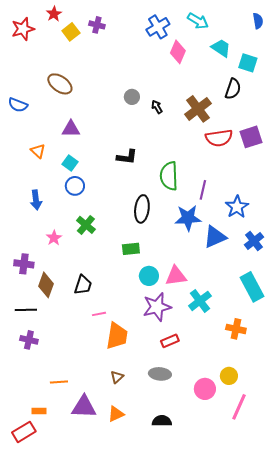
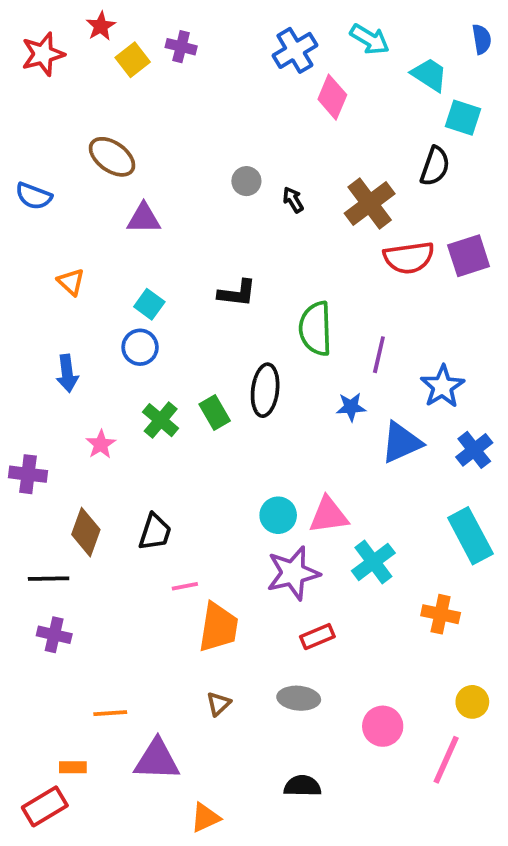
cyan trapezoid: (221, 48) -> (429, 75), moved
purple triangle: (71, 129) -> (144, 218), moved
cyan square: (70, 163) -> (149, 304), moved
blue star: (188, 218) -> (351, 407), size x0.6
green rectangle: (131, 249) -> (215, 413), moved, turned 66
purple cross: (24, 264) -> (28, 474), moved
yellow circle: (229, 376) -> (472, 702), moved
orange triangle: (116, 414) -> (205, 818), moved

